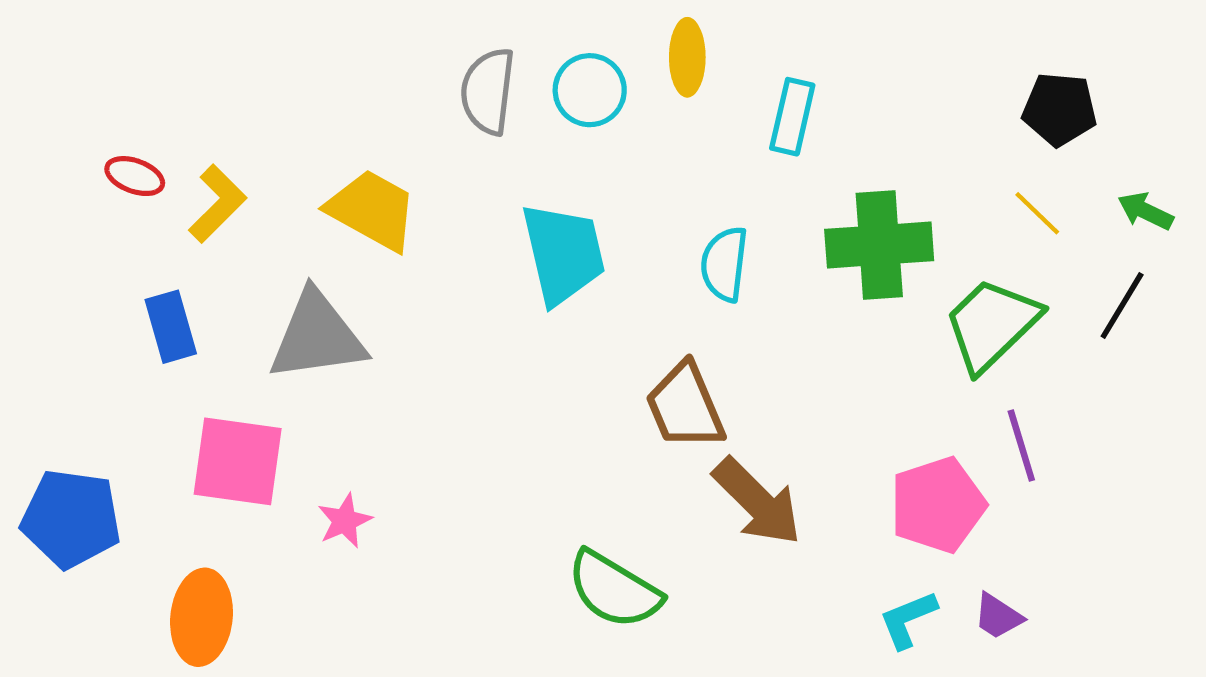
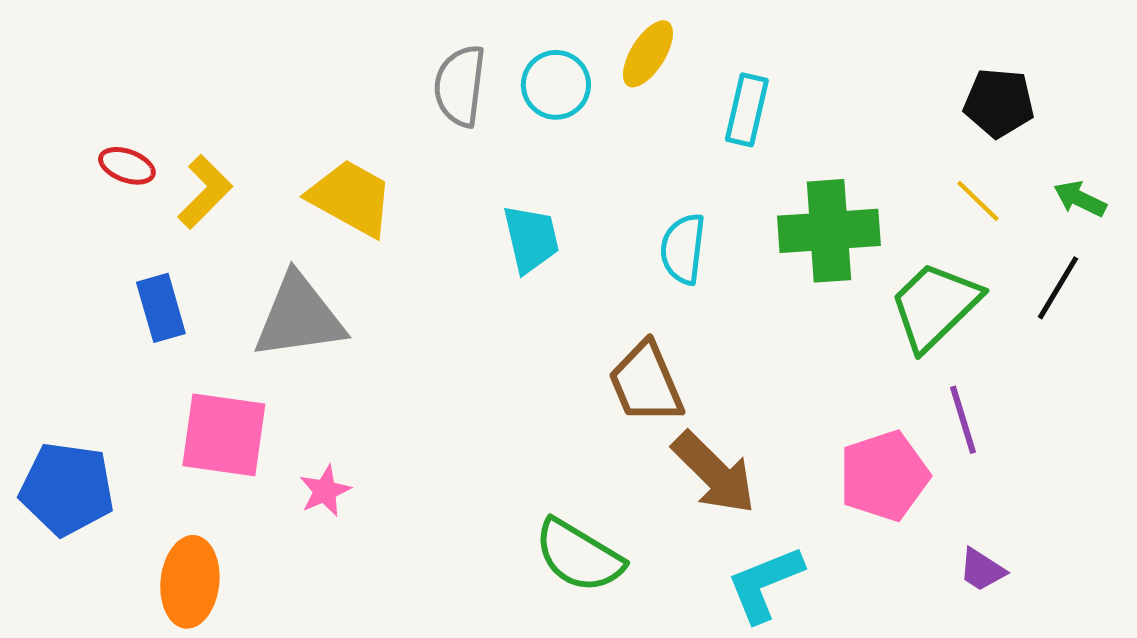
yellow ellipse: (687, 57) -> (648, 54), turned 32
cyan trapezoid: (563, 253) -> (531, 239), size x0.7
purple trapezoid: (998, 616) -> (982, 570), moved
cyan L-shape: (908, 619) -> (765, 584), moved, size x1.4

